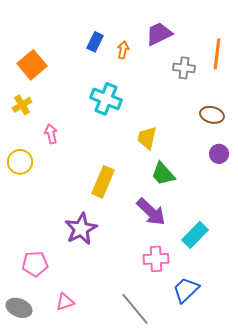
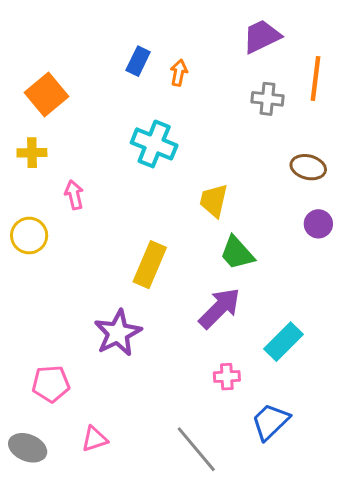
purple trapezoid: (159, 34) -> (262, 36), moved
yellow cross: (22, 105) -> (32, 153), turned 30
purple arrow: (151, 212) -> (220, 308), turned -88
pink cross: (156, 259) -> (227, 377), size x0.7

